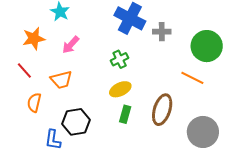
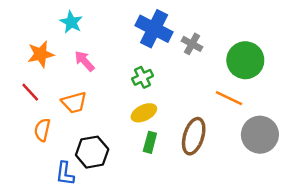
gray cross: (162, 32) -> (192, 44), turned 30
pink arrow: (71, 45) -> (84, 61), turned 96
gray circle: (203, 132) -> (260, 135), moved

